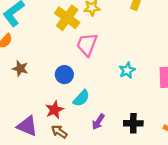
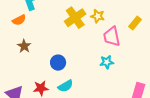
pink trapezoid: (87, 45) -> (112, 37), moved, turned -50
cyan star: (127, 70) -> (107, 62), moved

